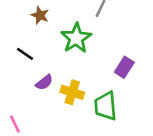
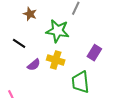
green star: (76, 38) -> (58, 31), turned -30
yellow cross: (72, 92) -> (56, 60), moved

